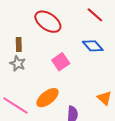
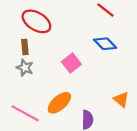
red ellipse: (48, 22) -> (36, 21), moved

